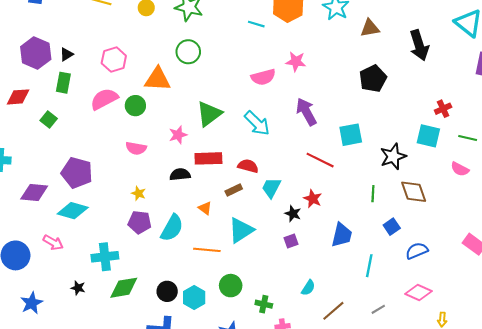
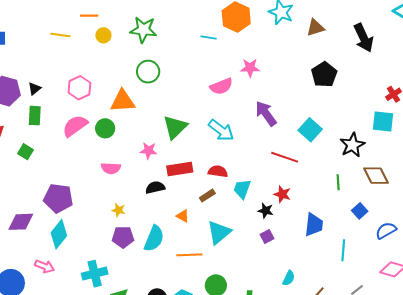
pink star: (178, 135) -> (148, 151), turned 30
cyan square: (351, 135) -> (310, 130), turned -30
cyan diamond: (73, 211) -> (59, 234), turned -60

